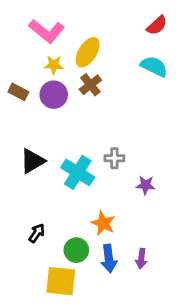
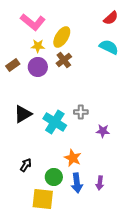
brown rectangle: (18, 92) -> (13, 65), turned -64

